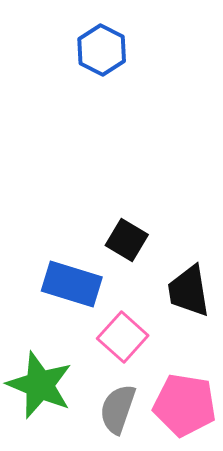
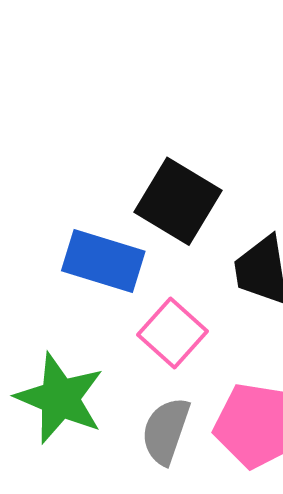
black square: (127, 240) -> (178, 201), size x1.5

